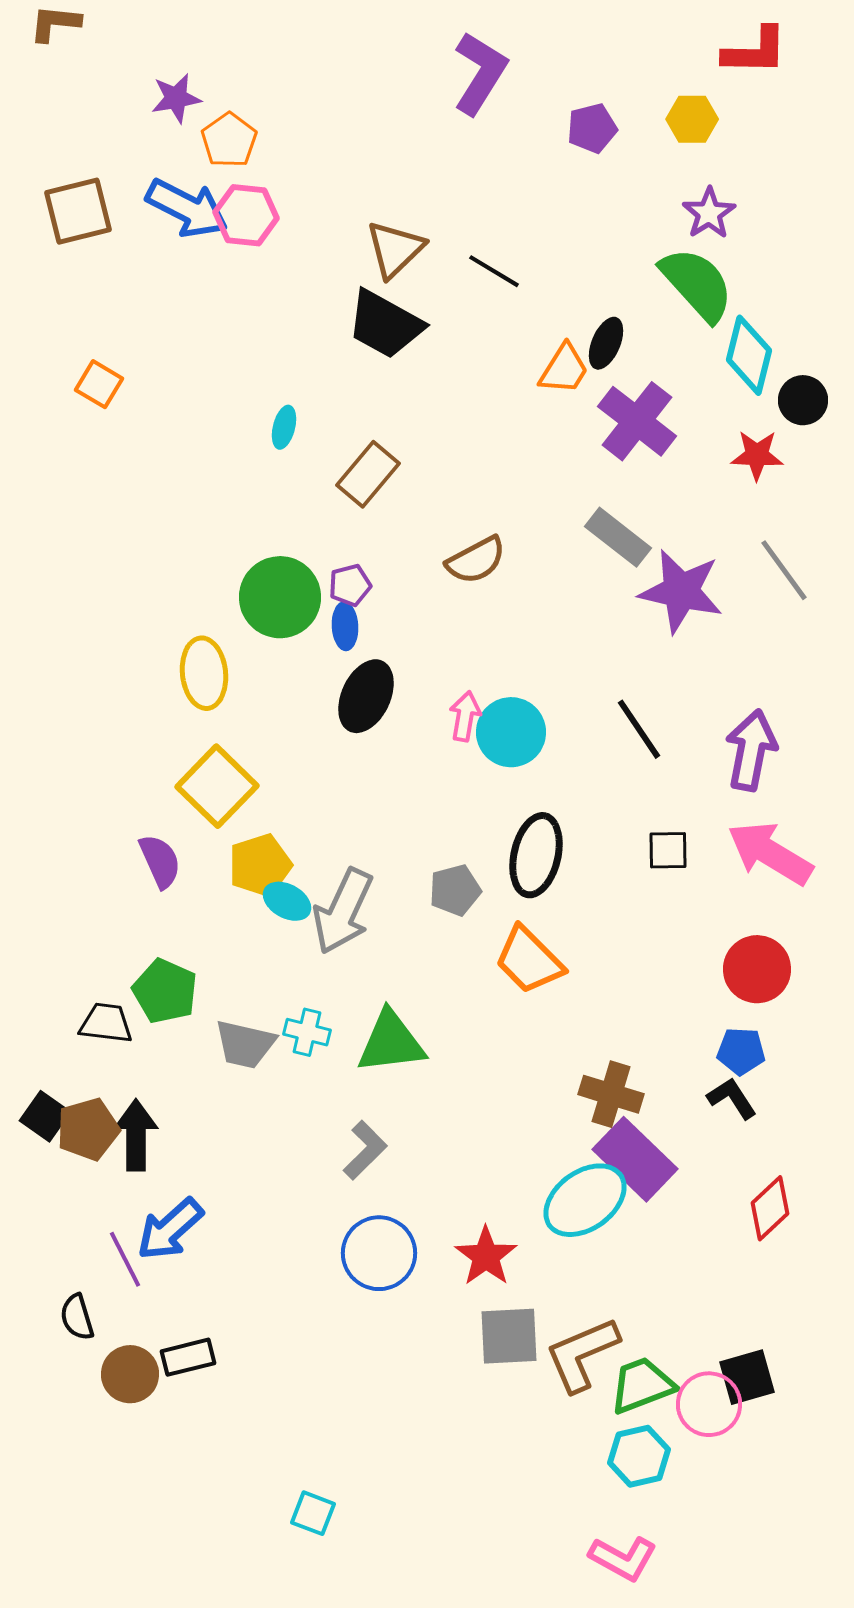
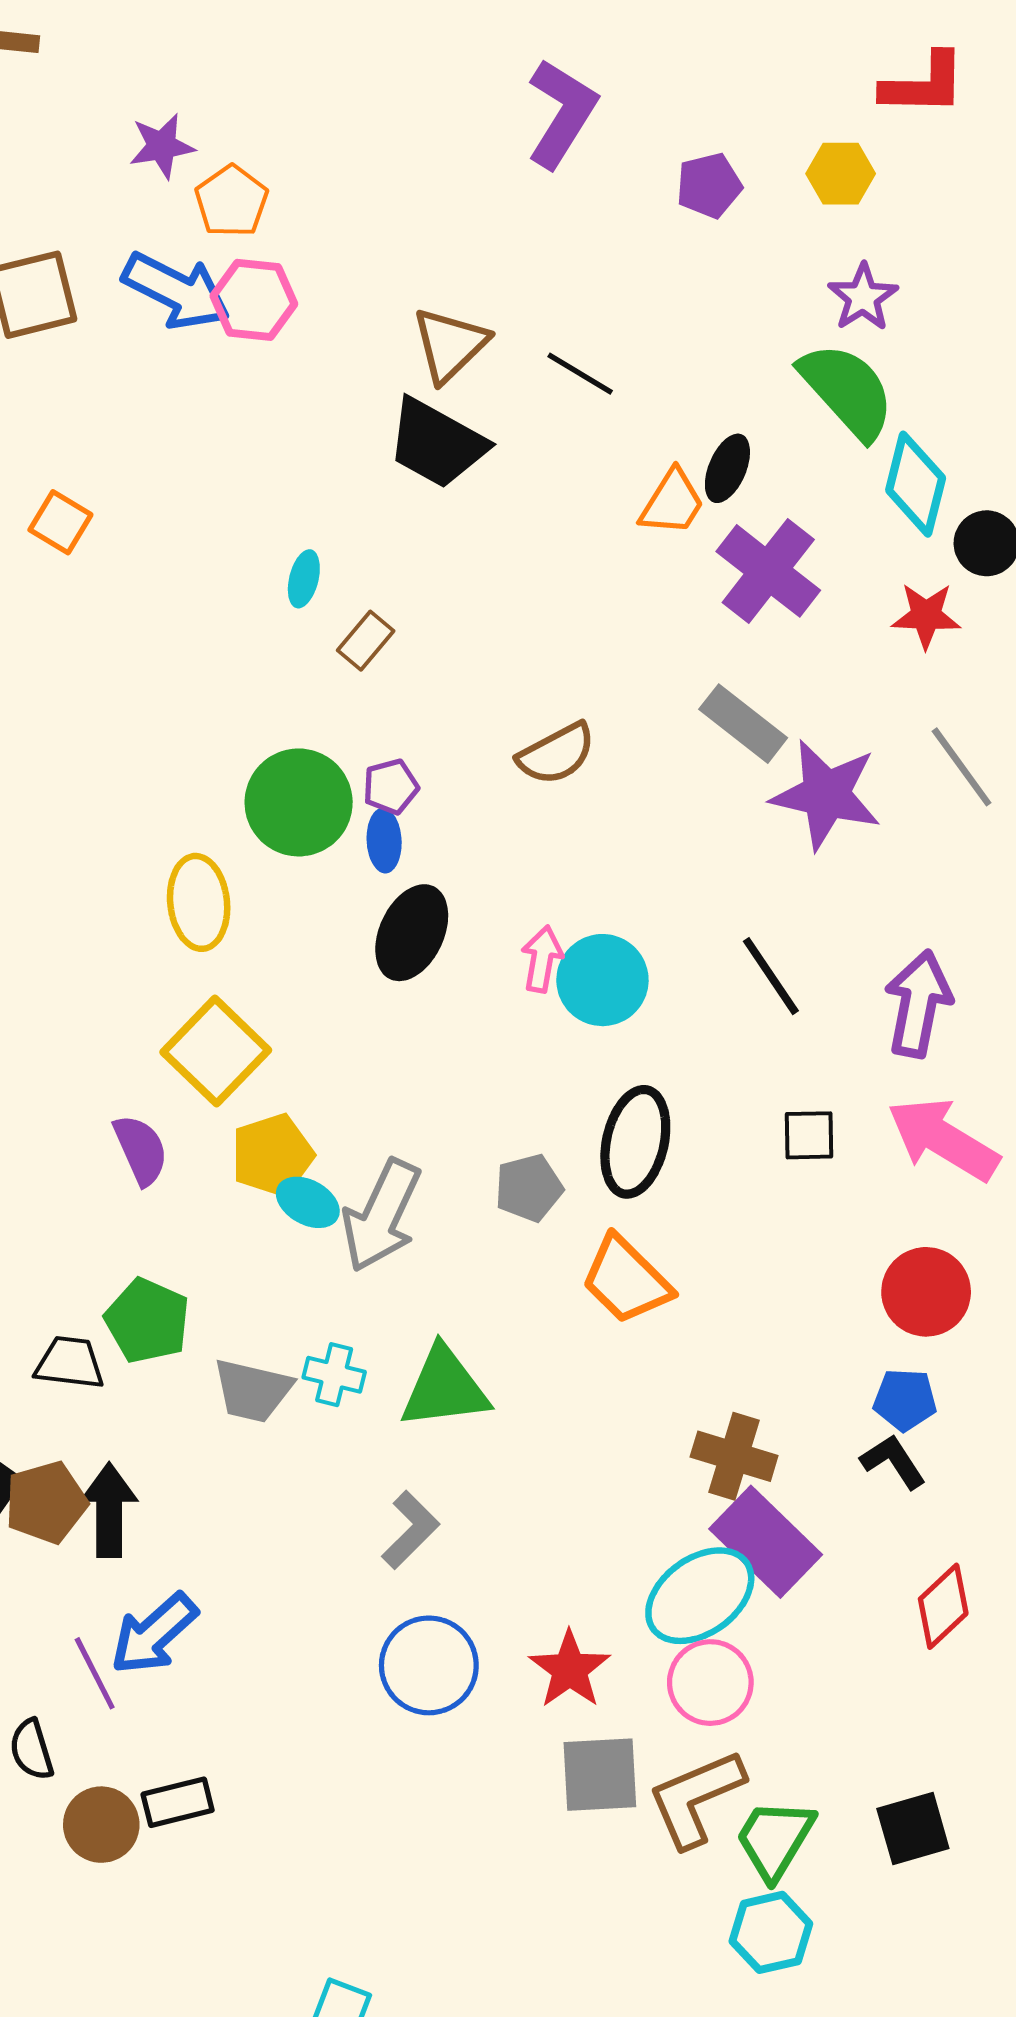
brown rectangle: (368, 474) -> (366, 641), moved, size x0.7
green trapezoid: (642, 1385) -> (775, 1839), turned -38
pink circle: (709, 1404) -> (710, 1683), moved

